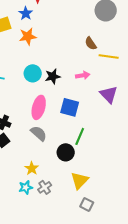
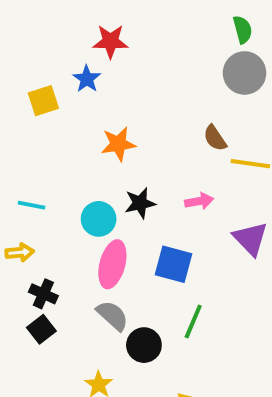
orange star: (28, 36) -> (118, 144), moved
cyan circle: (33, 73) -> (99, 219), moved
black circle: (66, 152) -> (144, 345), moved

